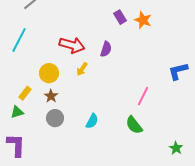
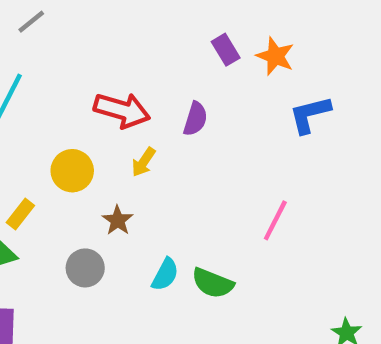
blue L-shape: (178, 71) -> (310, 115), moved
brown star: (51, 96) -> (118, 220), moved
green semicircle: (134, 125) -> (213, 283), moved, turned -30

